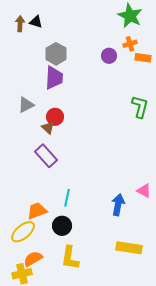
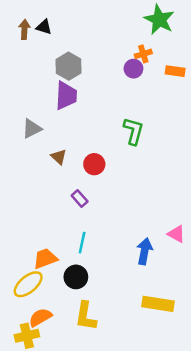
orange cross: (130, 44) -> (143, 54), moved
green L-shape: (140, 107) -> (133, 131), moved
red circle: (55, 117) -> (94, 164), moved
purple rectangle: (46, 156) -> (80, 198), moved, size x0.6

